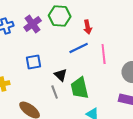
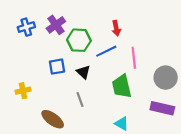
green hexagon: (60, 16) -> (79, 40), moved
black triangle: (61, 75) -> (83, 72), moved
green trapezoid: (80, 88) -> (122, 86), moved

